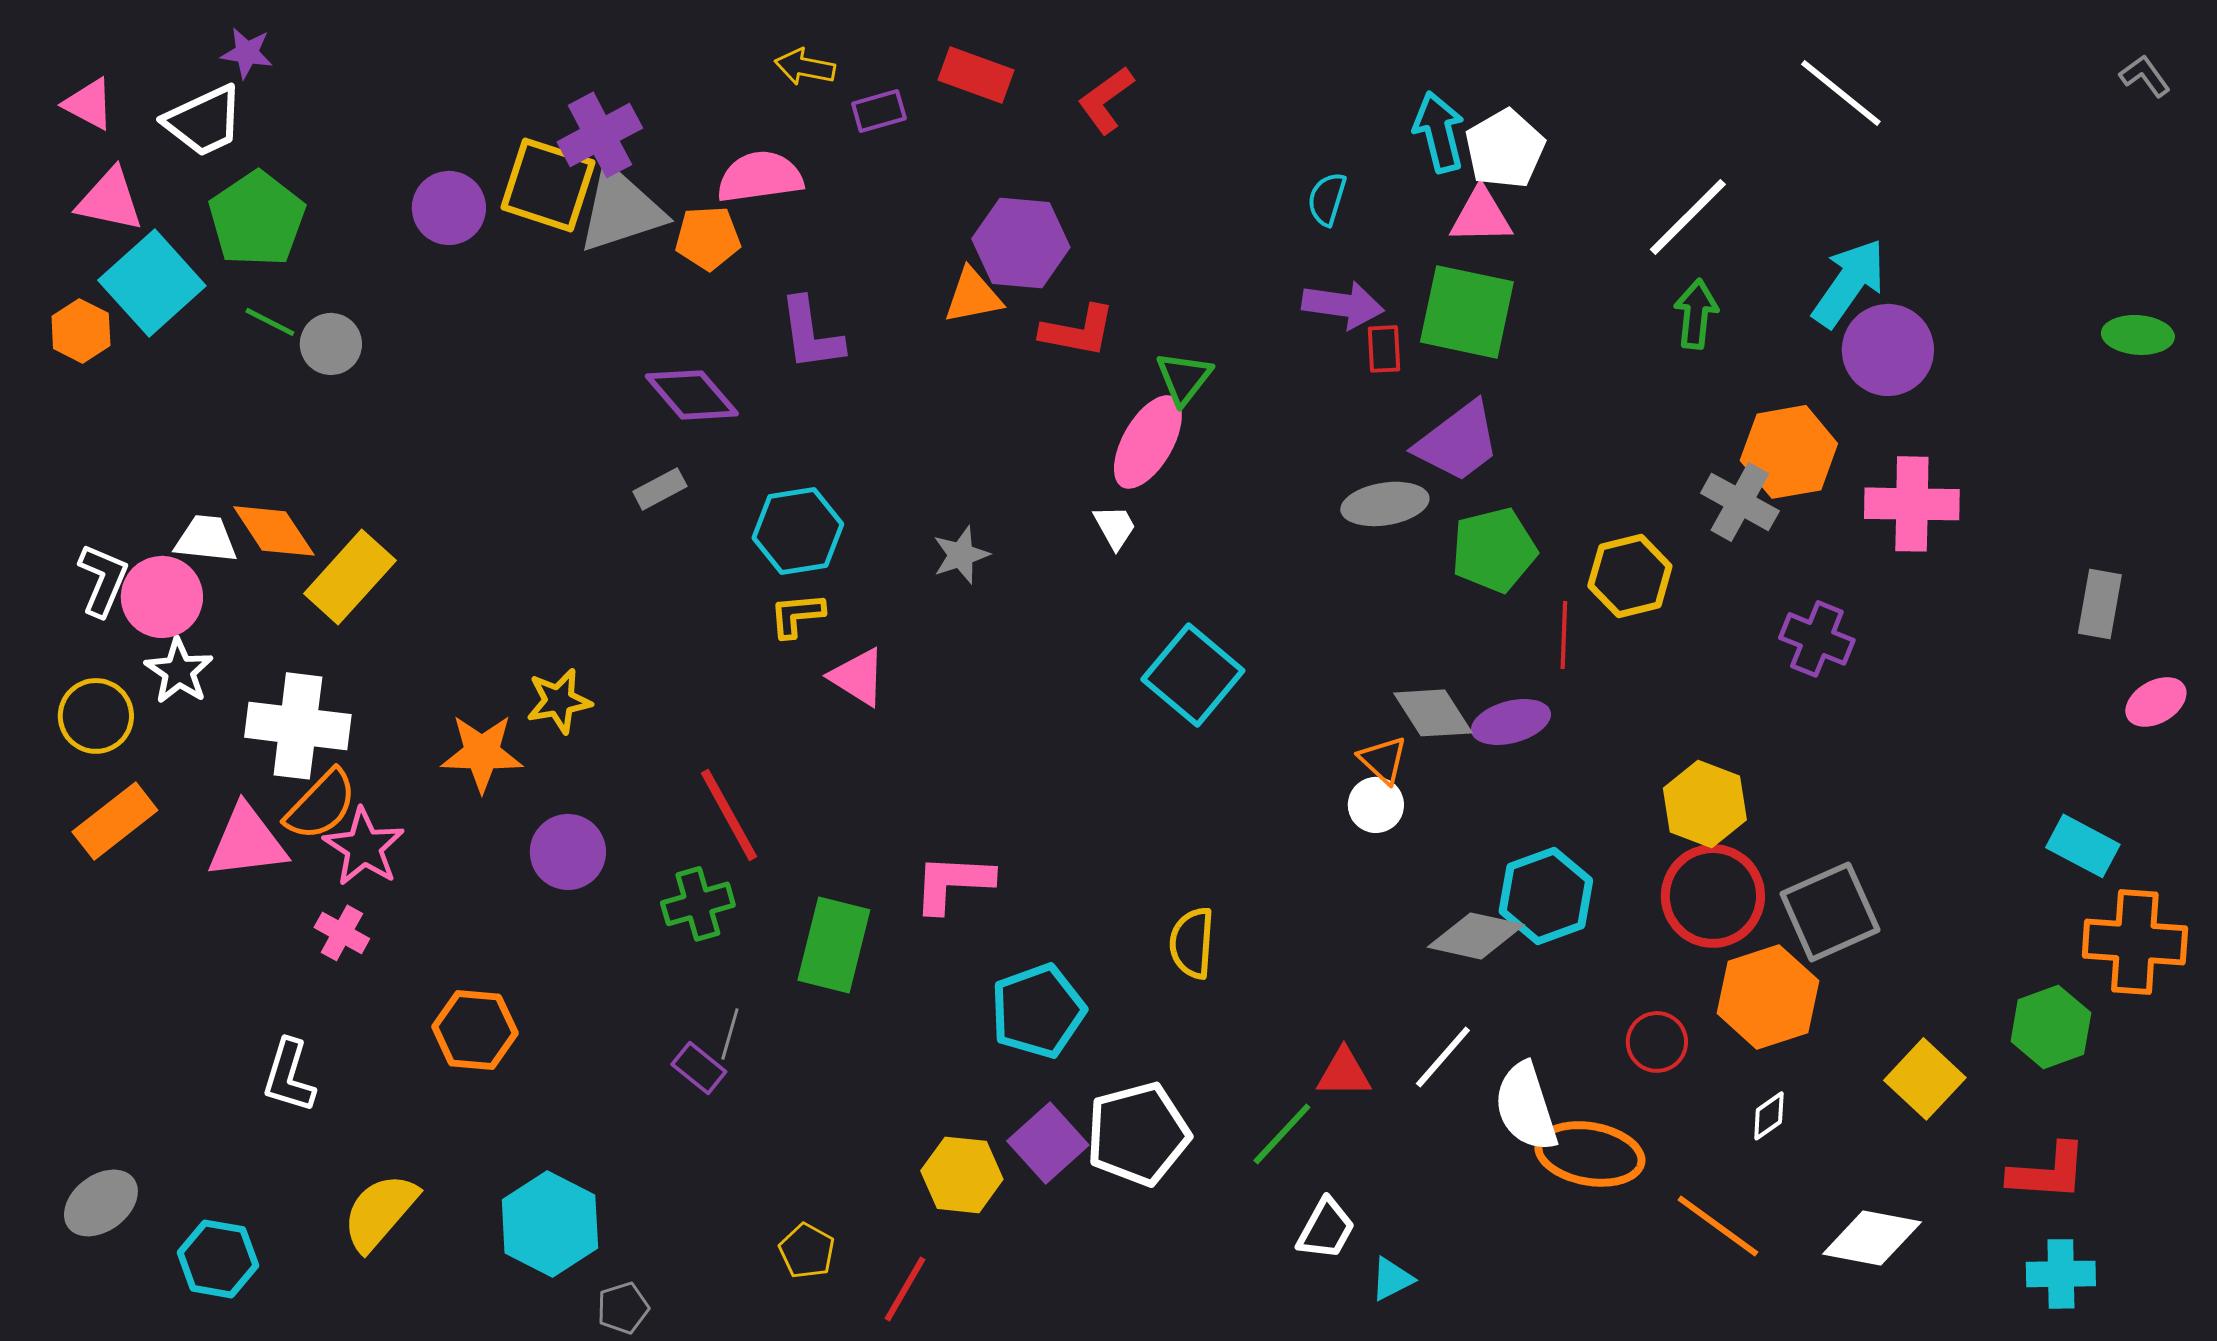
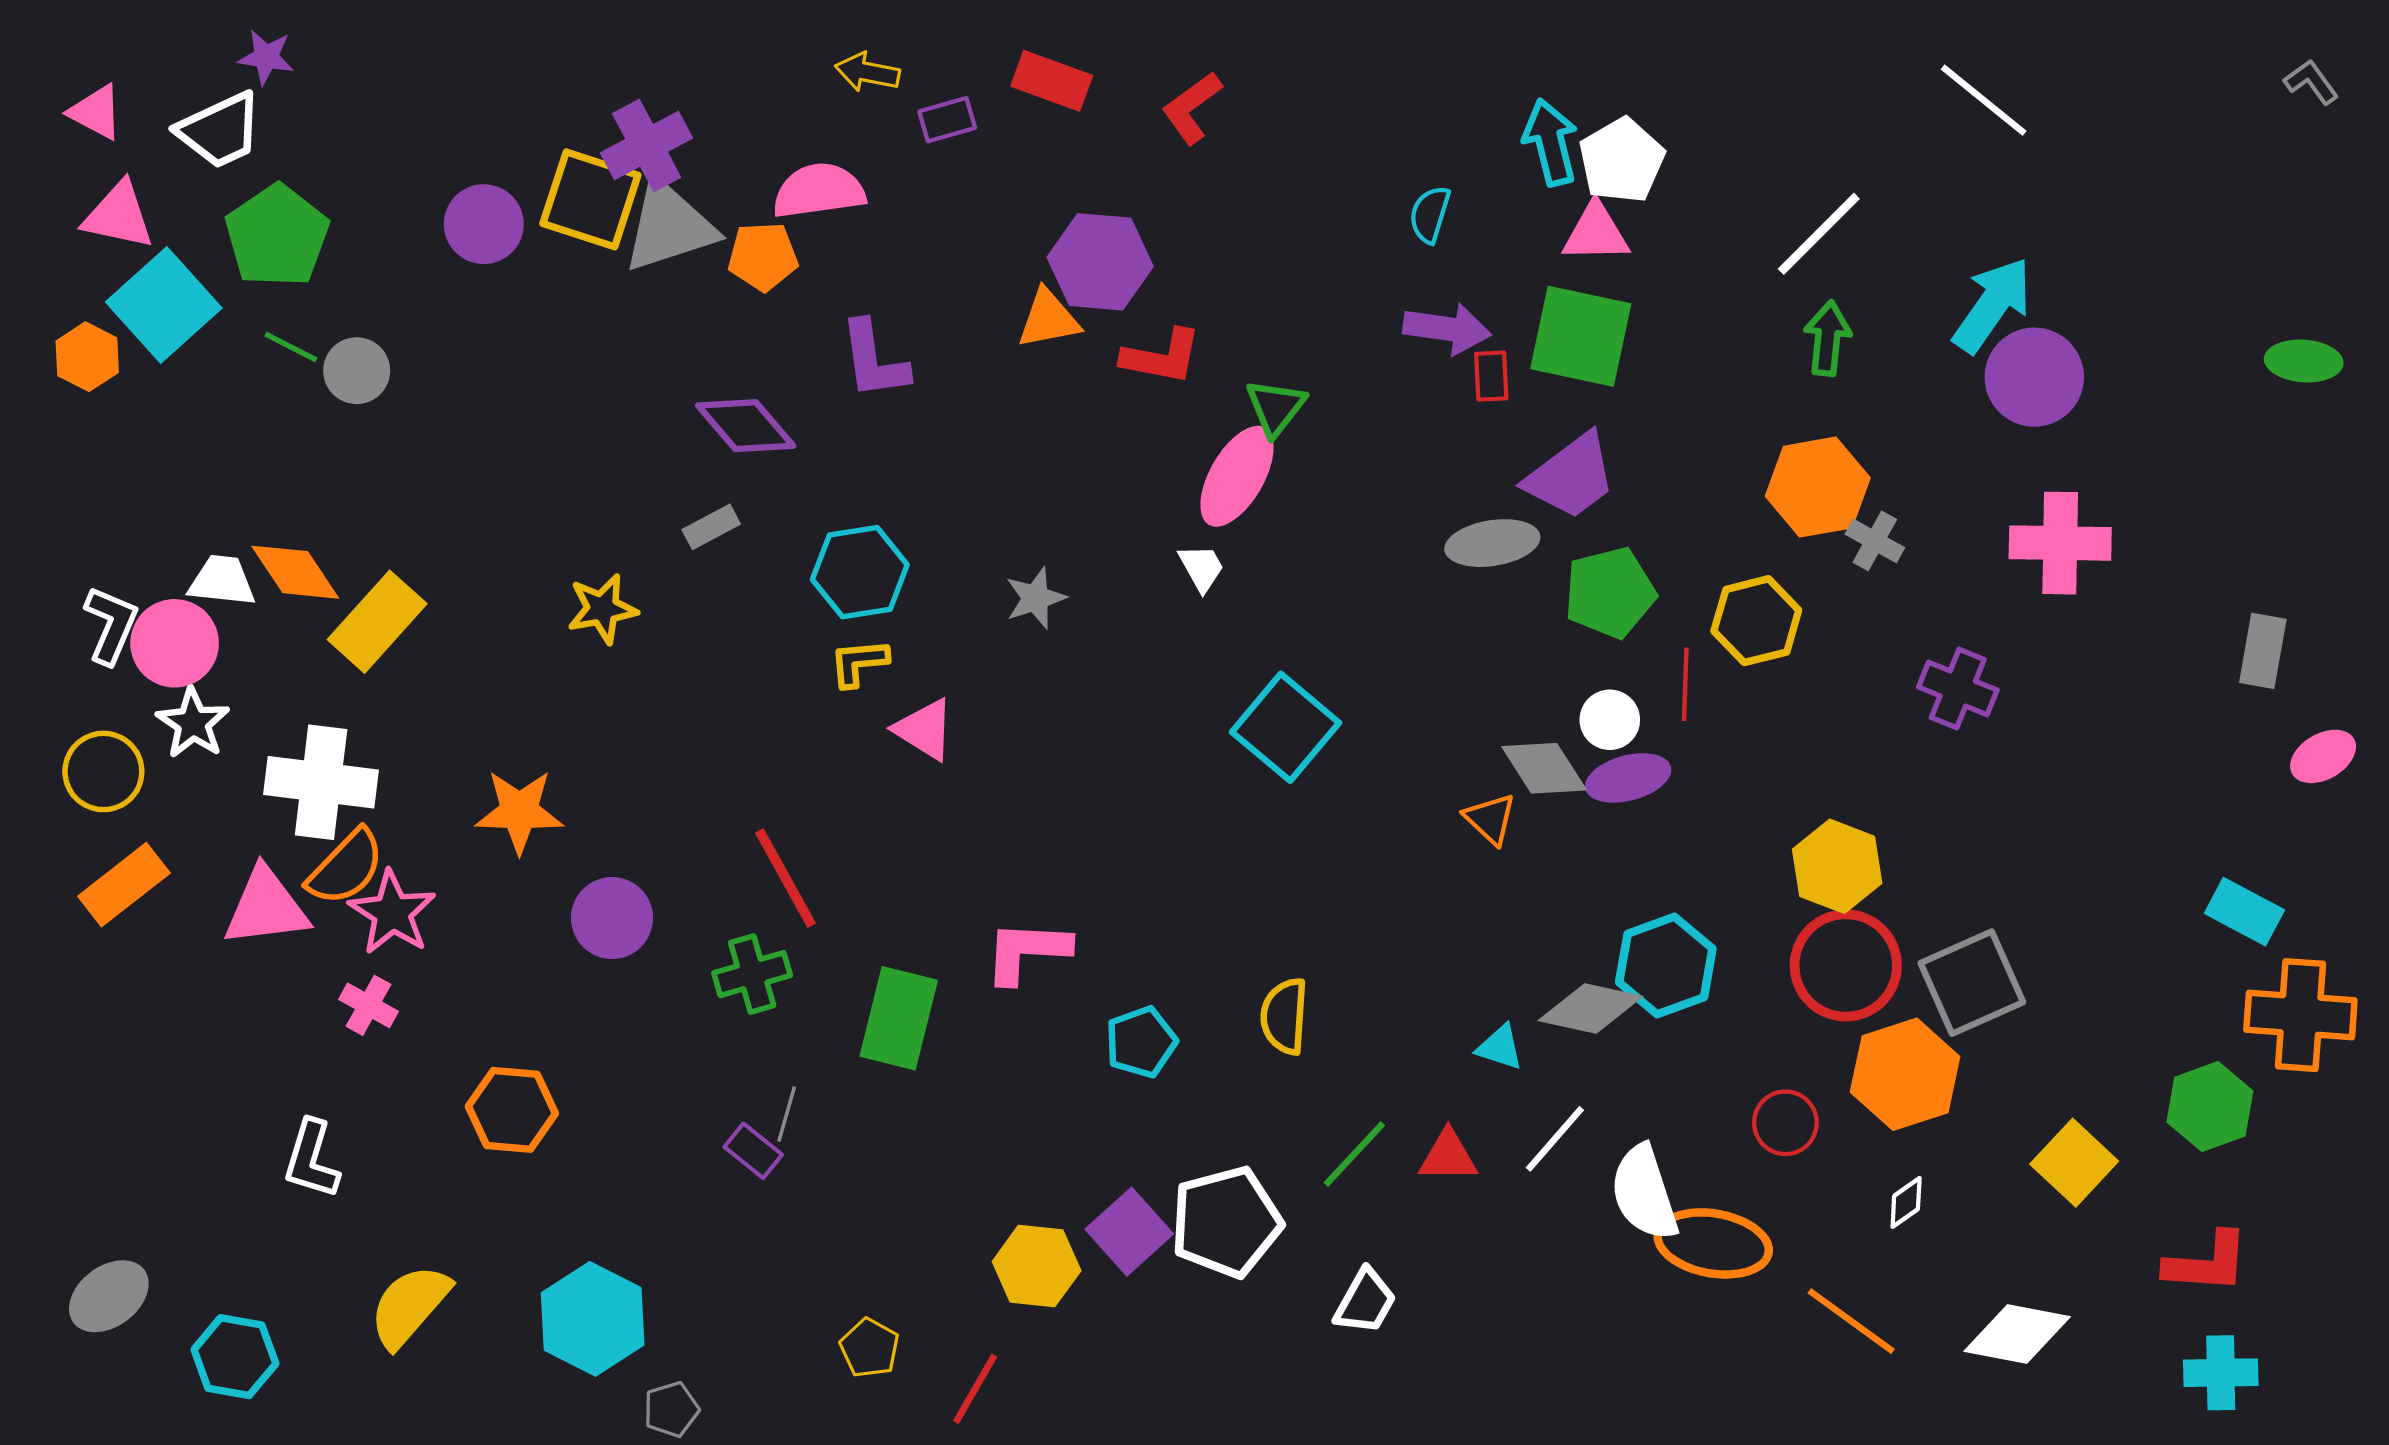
orange hexagon: (1789, 452) -> (1818, 487), moved
gray cross: (1740, 502) -> (1875, 541), size x0.7
yellow star: (559, 701) -> (602, 609), moved
white circle: (1376, 805) -> (1610, 720), moved
cyan pentagon: (1038, 1011) -> (1141, 1042), moved, size x0.7
green line: (1282, 1134) -> (1354, 1154), moved
white trapezoid: (1326, 1229) -> (1365, 1302), moved
cyan triangle: (1392, 1279) -> (1500, 1047), moved, turned 45

